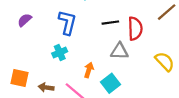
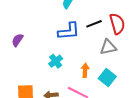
blue L-shape: (67, 22) -> (69, 31), moved, turned 85

